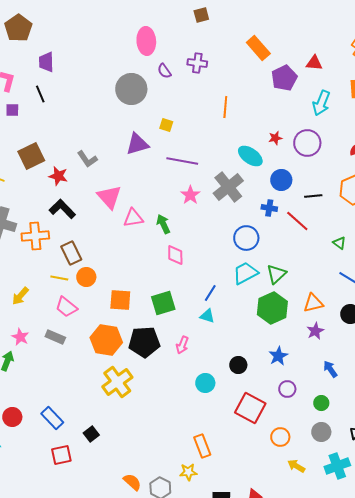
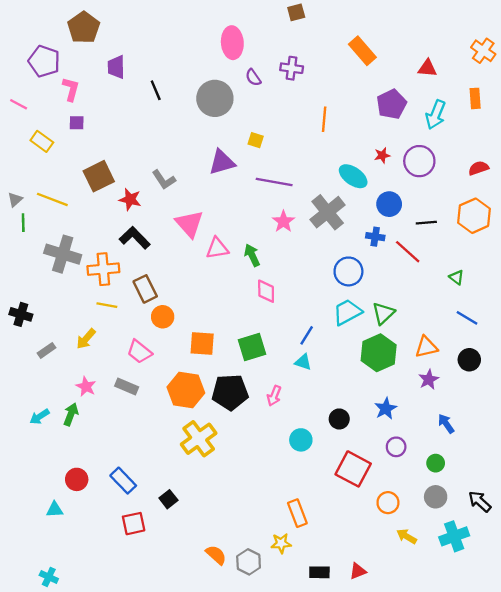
purple pentagon: (284, 78) -> (391, 104), moved
black line: (40, 94) -> (156, 90), moved
yellow line: (59, 278) -> (107, 305), moved

